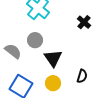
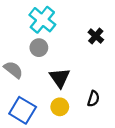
gray circle: (35, 40) -> (39, 48), moved

